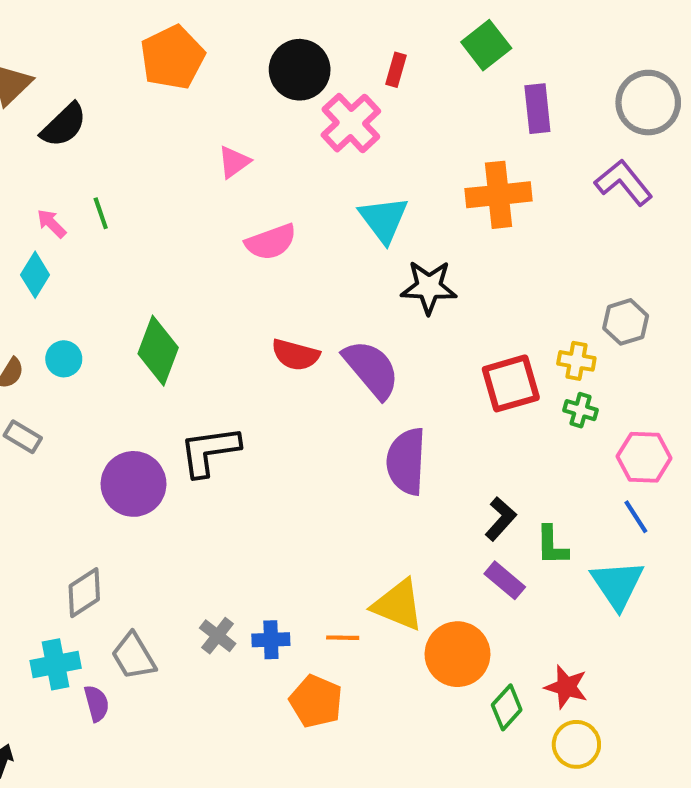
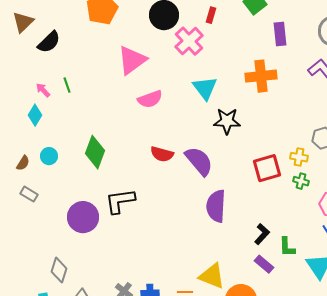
pink triangle: (234, 162) -> (132, 60), size x1.8
gray diamond: (84, 593) -> (59, 270), turned -40

